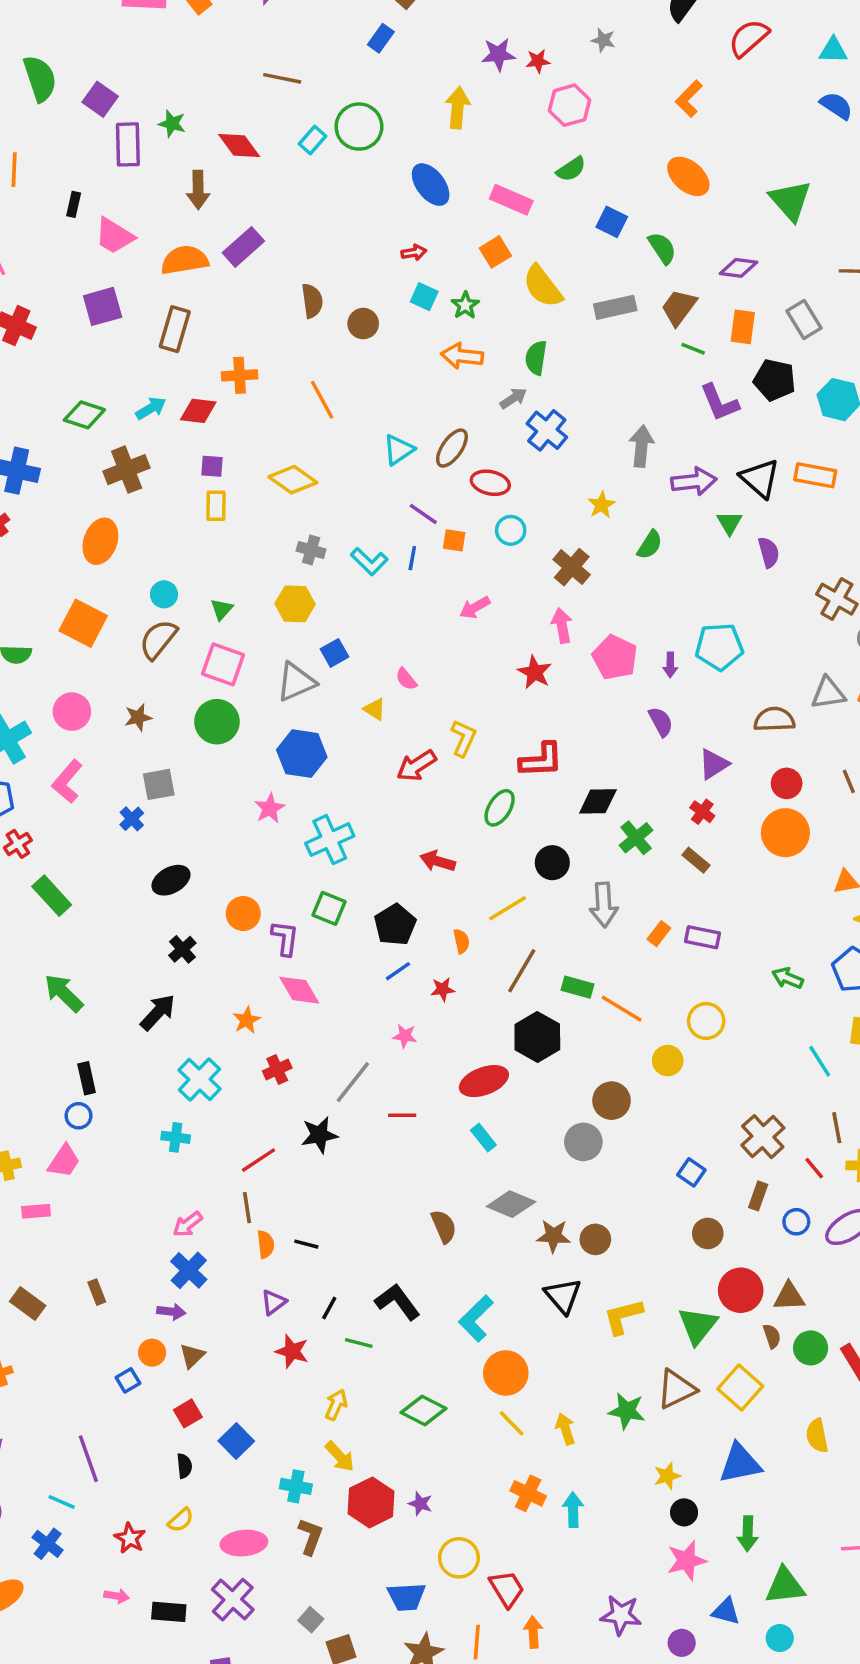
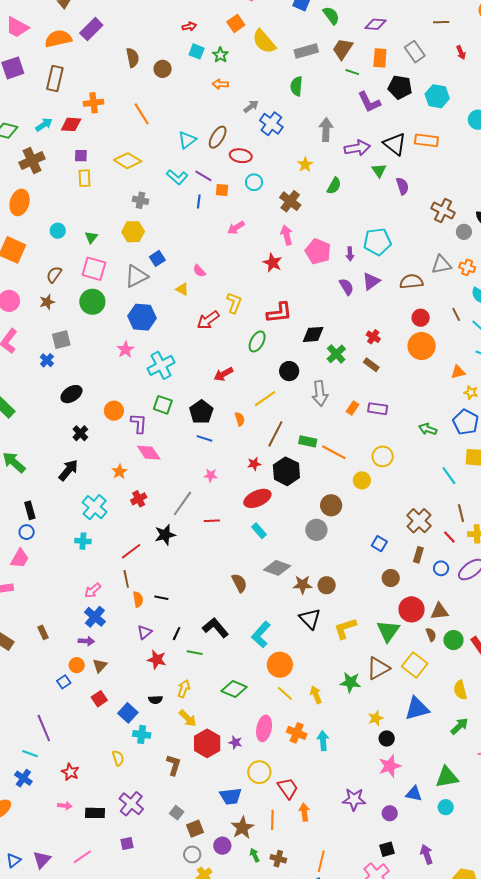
orange arrow: (462, 356) -> (220, 84), size x0.7
green semicircle: (536, 358) -> (296, 86), moved
cyan L-shape: (369, 562) -> (177, 177), moved
brown semicircle: (158, 639) -> (54, 275), moved, size x0.7
purple triangle: (714, 764) -> (371, 281), moved
red arrow: (438, 861) -> (223, 374), turned -42
blue line: (398, 971) -> (204, 438), turned 56
red star: (443, 989) -> (254, 464), moved
black semicircle: (184, 1466) -> (155, 700), moved, turned 96
cyan cross: (296, 1486) -> (142, 734), moved
yellow semicircle: (181, 1520) -> (118, 758), moved, turned -63
green arrow: (748, 1534) -> (459, 726), moved, turned -132
pink ellipse: (244, 1543) -> (264, 728), moved, turned -70

